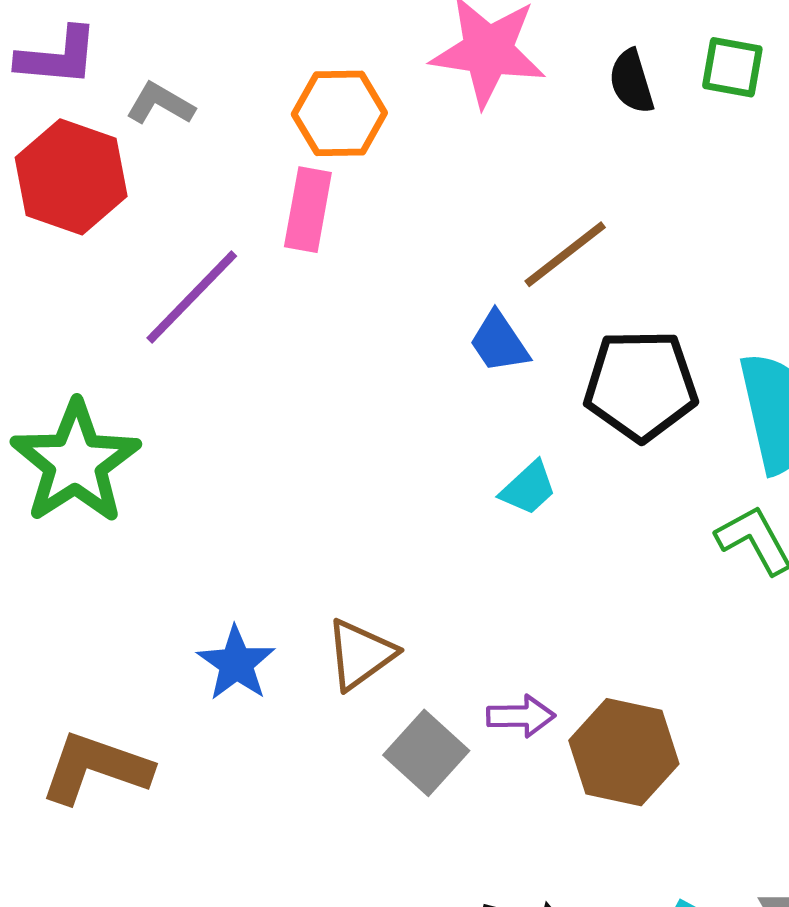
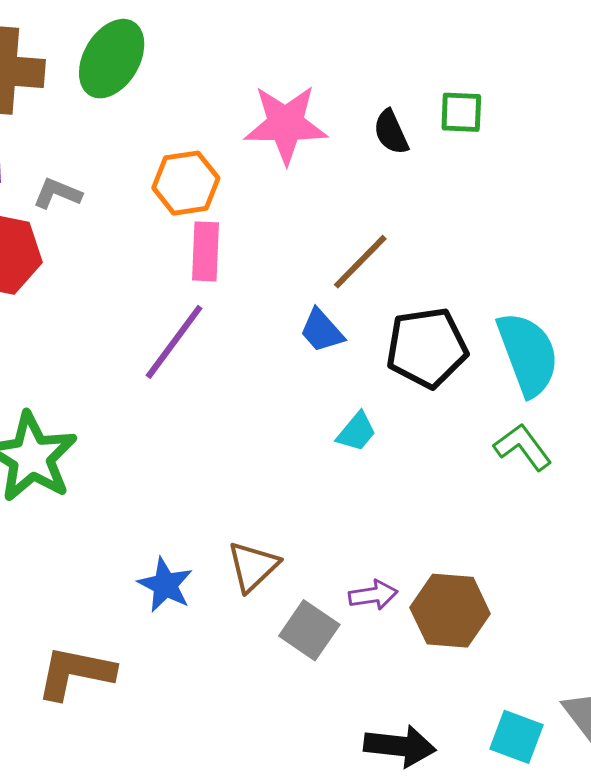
pink rectangle: (308, 210) -> (206, 251), moved
purple line: (192, 297) -> (174, 342), moved

